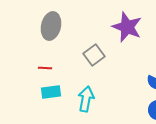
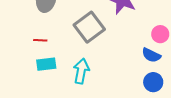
gray square: (94, 55) -> (89, 27), size x1.4

